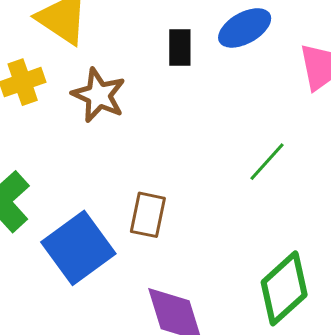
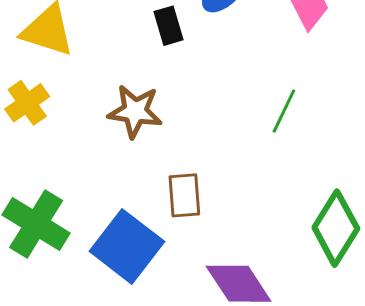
brown star: (99, 95) -> (135, 111), moved

